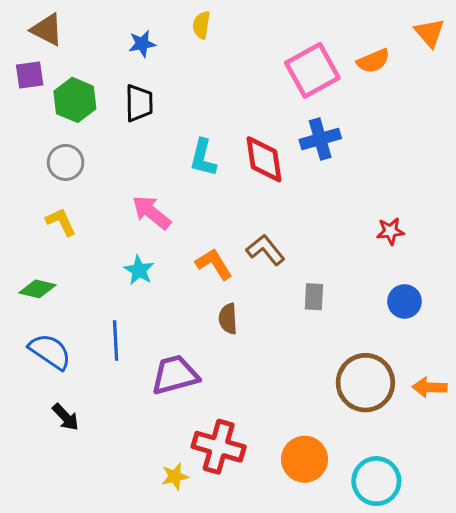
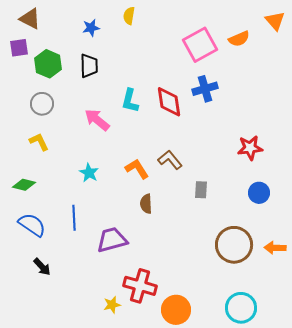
pink arrow: (151, 212) -> (97, 120), moved
red star: (390, 231) -> (250, 148), size x1.4
orange circle: (305, 459) -> (176, 310), moved

